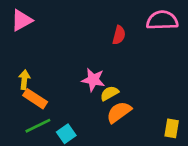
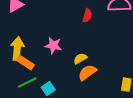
yellow arrow: (24, 80) -> (17, 49), size x1.6
pink star: (93, 80) -> (53, 46), moved

